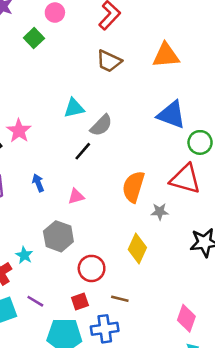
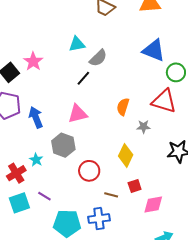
blue arrow: (38, 183) -> (36, 117), moved, size x1.5
orange semicircle: (133, 187) -> (123, 107), size x0.7
pink triangle: (76, 196) -> (78, 114), size x1.5
red square: (80, 302) -> (135, 186), moved
pink diamond: (186, 318) -> (153, 205), moved, turned 60

